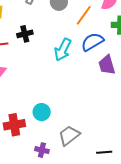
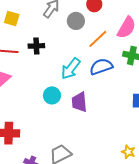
purple trapezoid: (107, 65) -> (79, 102), moved
cyan circle: (42, 112) -> (52, 95), moved

